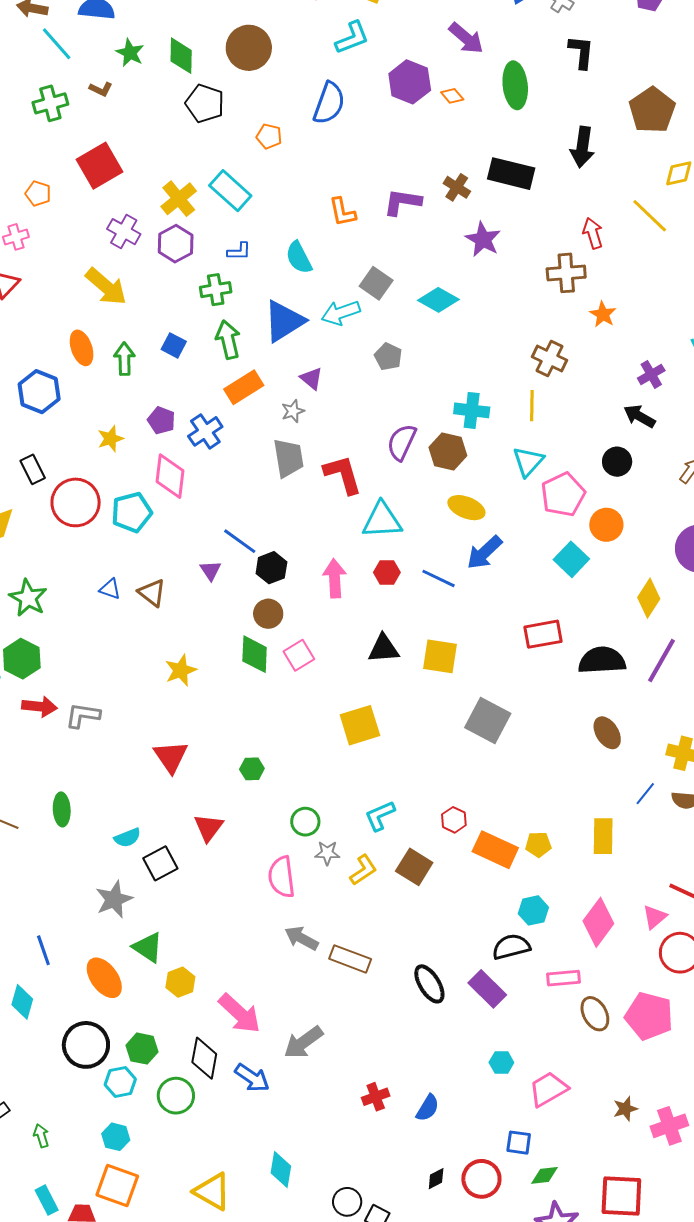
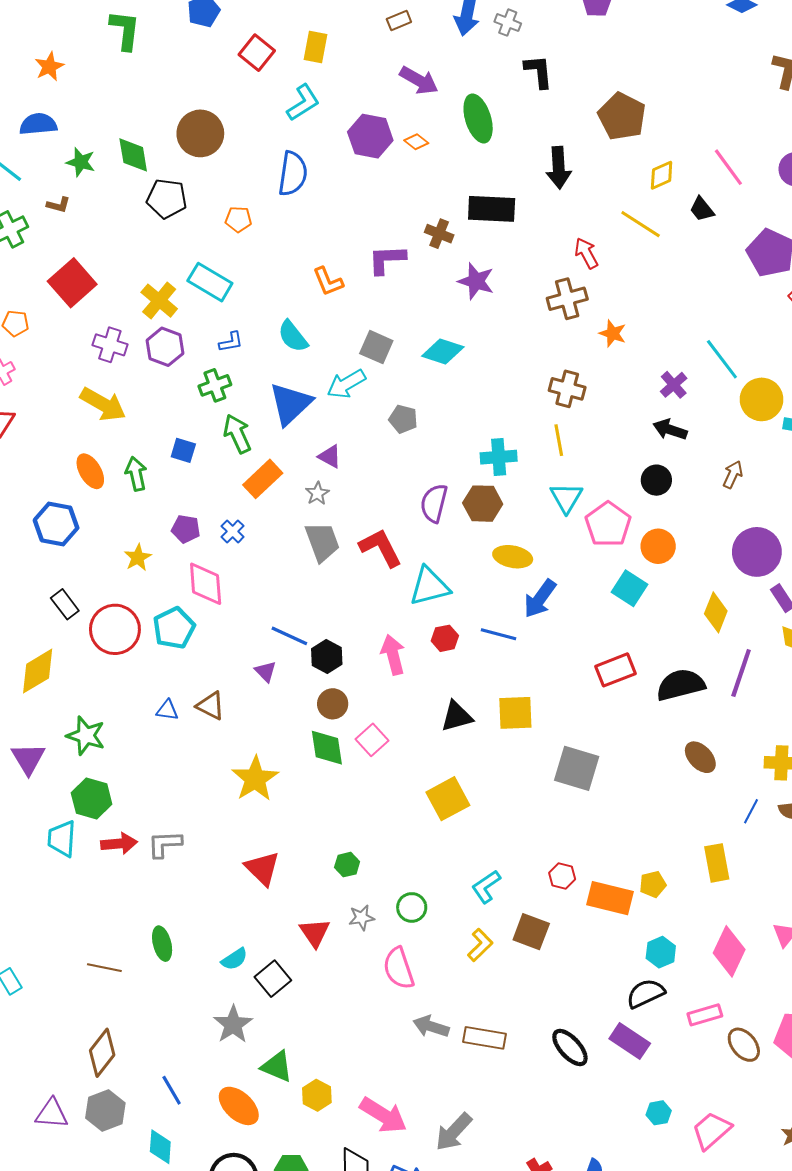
blue cross: (205, 431) -> (233, 531), size x0.7
yellow star: (181, 670) -> (255, 779), size x1.4
gray star: (327, 853) -> (362, 918), moved

